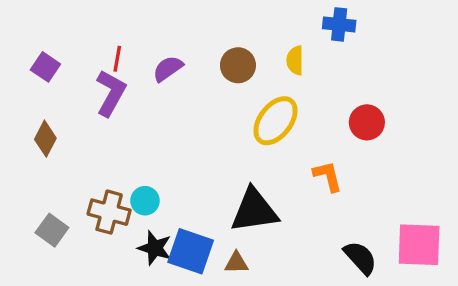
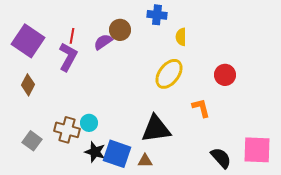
blue cross: (339, 24) -> (157, 15), moved
brown circle: (238, 65) -> (120, 30), moved
purple square: (45, 67) -> (28, 41), size x1.8

